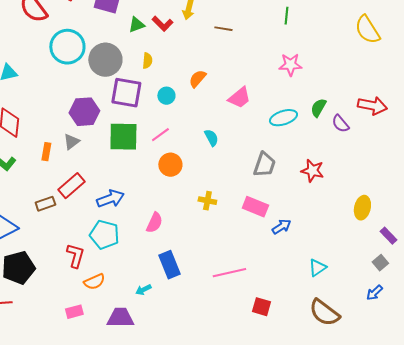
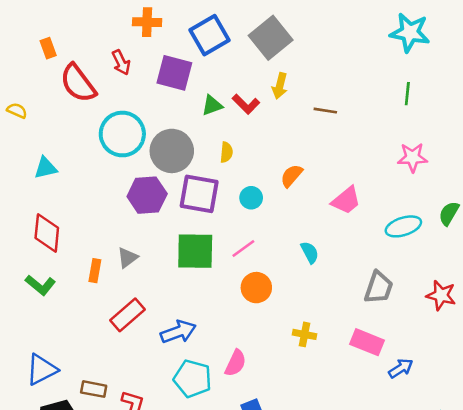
purple hexagon: (84, 112) -> (147, 195), moved
brown rectangle: (45, 204) -> (94, 389), moved, turned 30
cyan pentagon: (104, 235) -> (193, 379), moved

